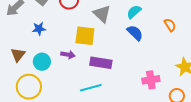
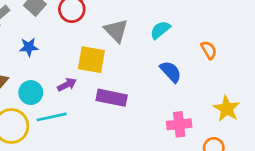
blue semicircle: (135, 33) -> (171, 72), moved
purple arrow: (68, 55) -> (67, 85), turned -40
cyan line: (91, 88) -> (52, 117), moved

